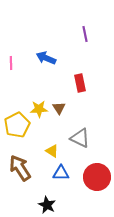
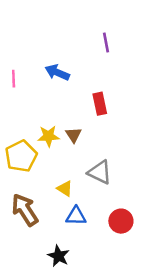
red circle: (97, 177) -> (121, 221), size x0.7

